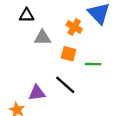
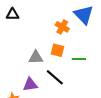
black triangle: (27, 15) -> (13, 14), moved
gray triangle: (43, 38) -> (36, 57), moved

